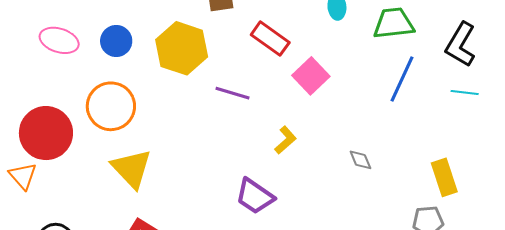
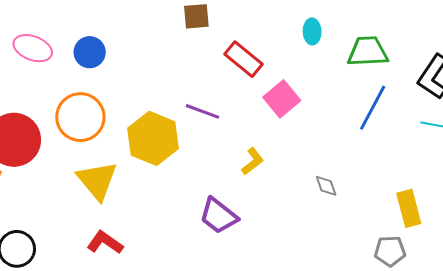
yellow hexagon: (182, 48) -> (153, 138), moved

